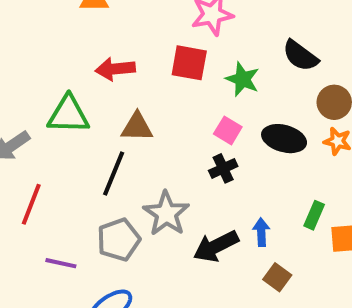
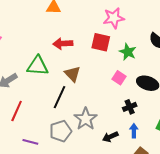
brown triangle: (137, 127) -> (72, 74), turned 42
black cross: (223, 168) -> (130, 107), moved
black arrow: (216, 246) -> (110, 137), size x0.7

